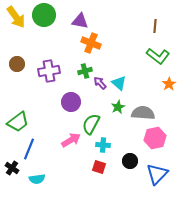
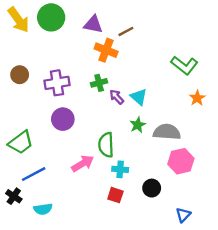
brown line: (155, 26) -> (126, 31), moved, turned 56
purple circle: (71, 102) -> (63, 119), moved
green semicircle: (91, 124) -> (106, 145), turned -30
blue line: (29, 149) -> (34, 174), turned 40
blue triangle: (157, 174) -> (183, 215), moved, size x0.6

